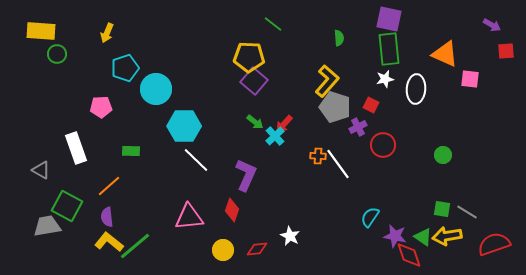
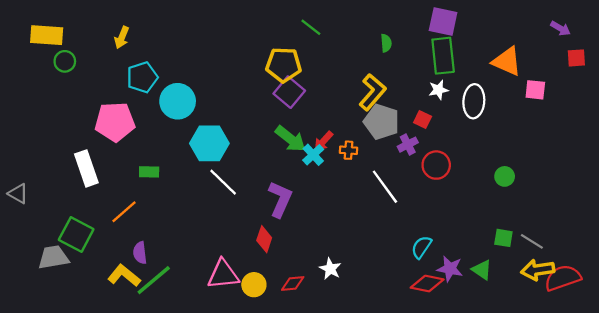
pink pentagon: (101, 107) -> (115, 122), size x1.6
green arrow: (255, 122) -> (290, 139), size x1.6
orange cross: (318, 156) -> (348, 150), moved
gray triangle: (41, 170) -> (18, 194), moved
purple semicircle: (107, 217) -> (140, 253), moved
pink triangle: (189, 217) -> (223, 274), moved
yellow arrow: (447, 236) -> (538, 270), moved
red diamond: (409, 255) -> (427, 284), moved, turned -60

